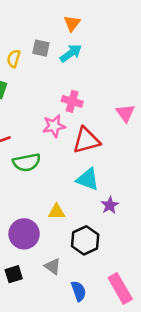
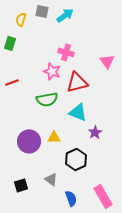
pink star: (54, 126) -> (52, 71), turned 30
green semicircle: (27, 162) -> (47, 99), moved
purple circle: (24, 234) -> (29, 141), moved

